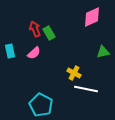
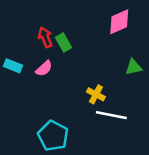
cyan rectangle: (10, 51) -> (13, 66), turned -56

